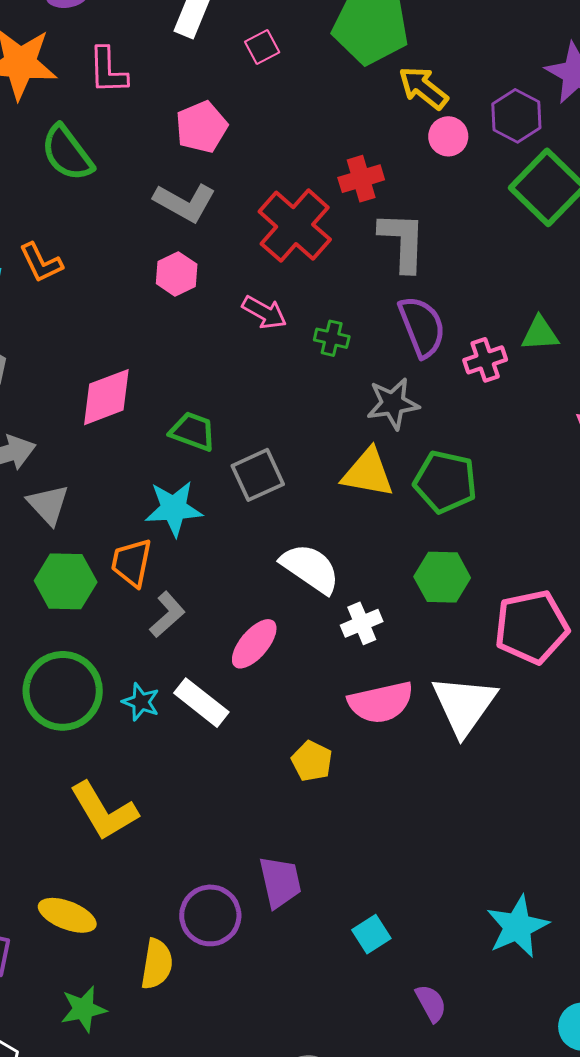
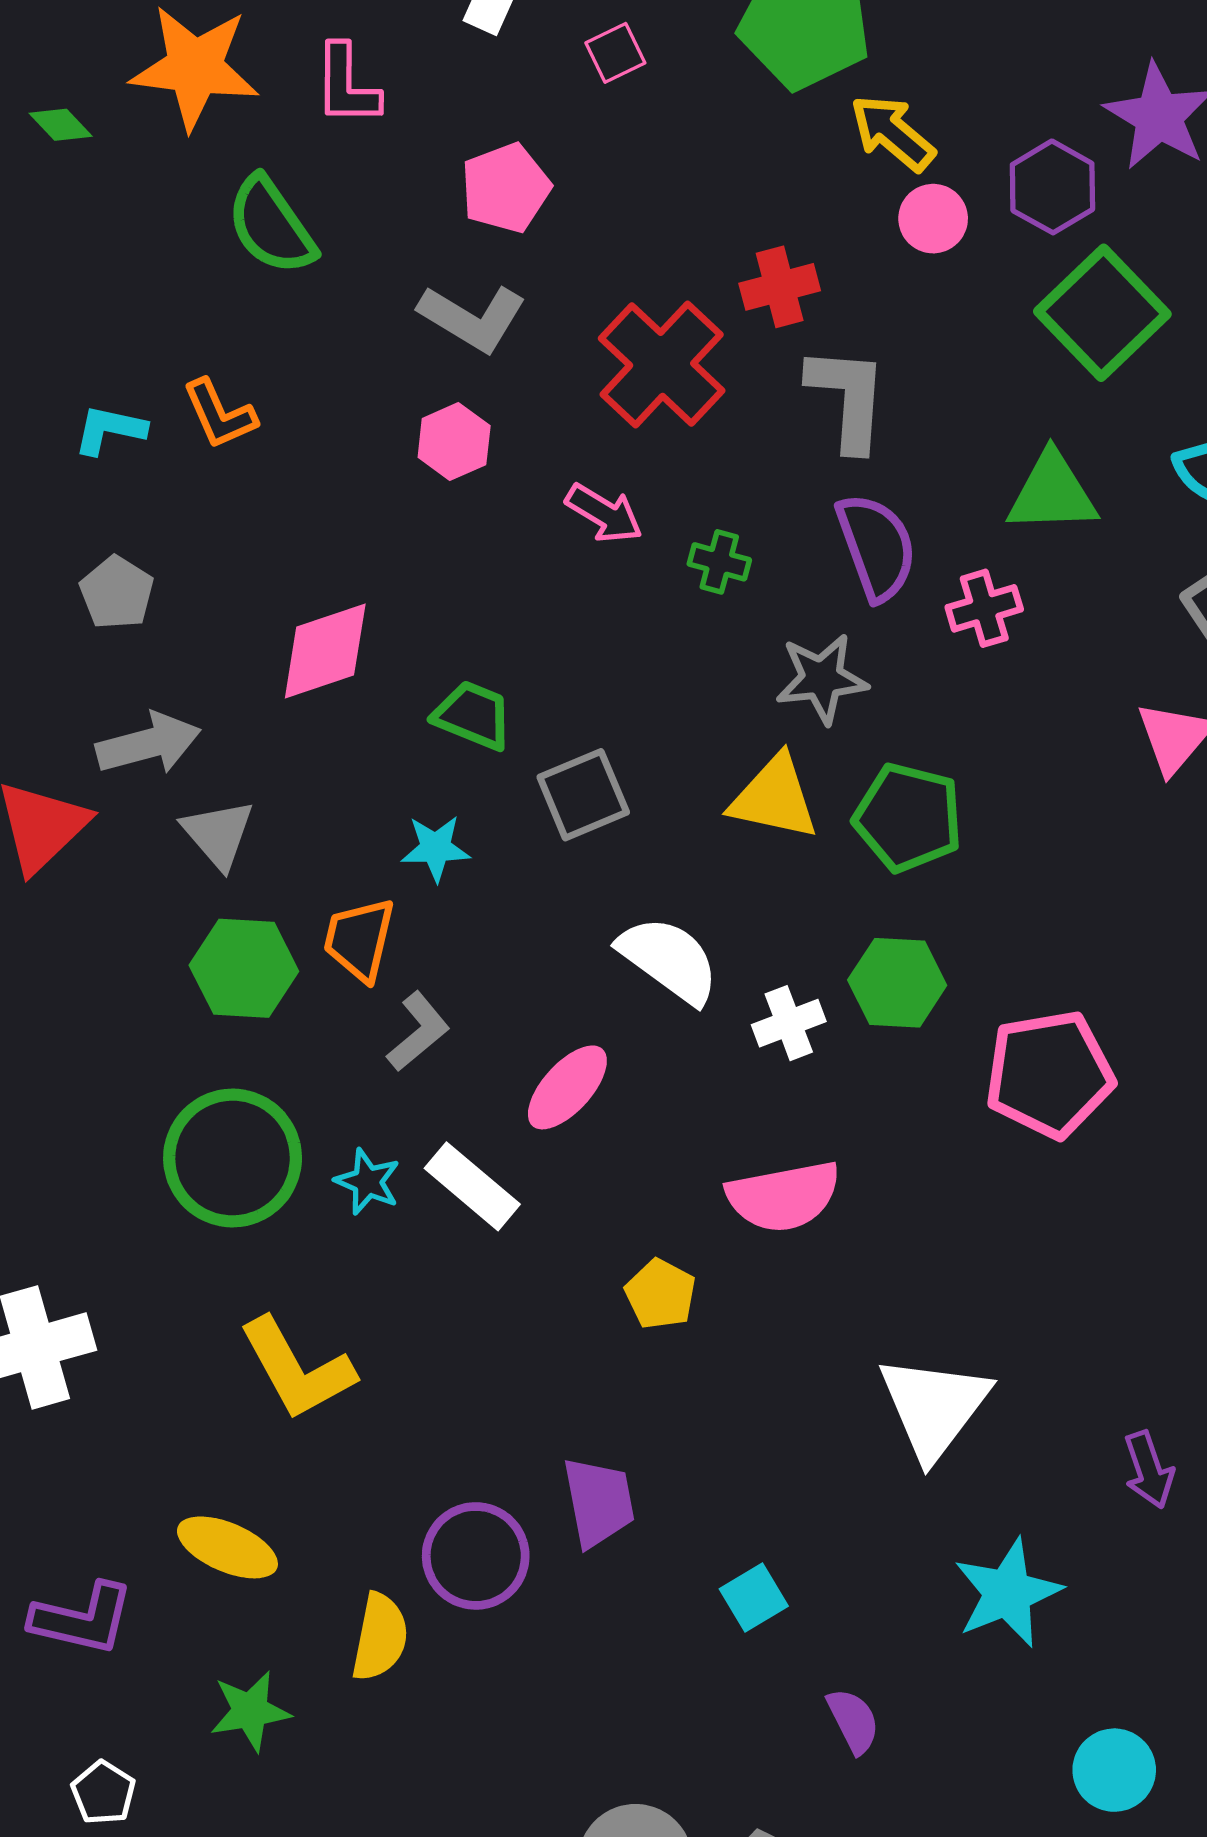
green triangle: (540, 334) -> (1052, 493), moved, size x1.4
cyan star: (174, 509) -> (436, 848), size x0.7
white cross: (362, 623) -> (789, 1023), moved
white triangle: (464, 705) -> (934, 1407), moved

